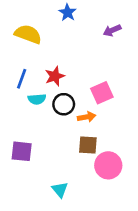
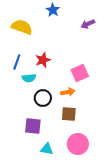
black circle: (64, 104) -> (43, 98), moved
purple square: (22, 151) -> (33, 126), moved
pink circle: (108, 165) -> (78, 144), moved
cyan triangle: (60, 190) -> (47, 149), turned -40

